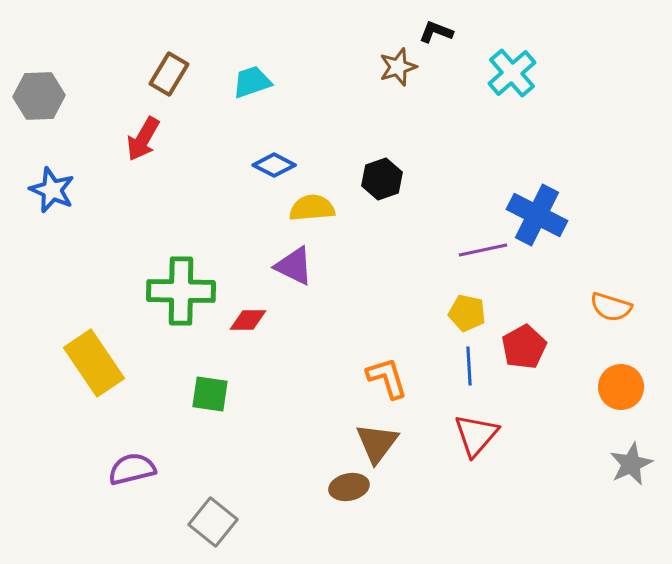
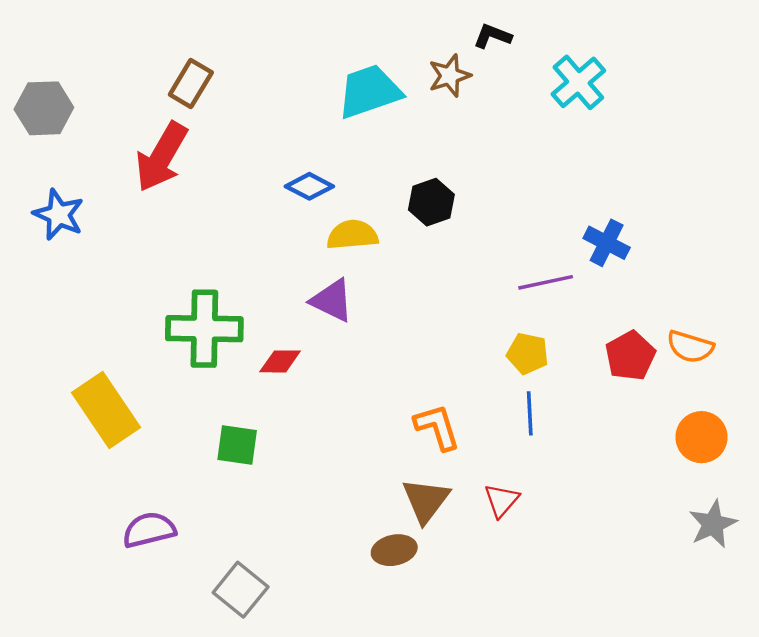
cyan trapezoid: (252, 82) -> (369, 91), moved, size x1.5
red arrow: (143, 139) -> (161, 157), size x1.4
blue cross: (537, 215) -> (607, 243), size x0.7
red pentagon: (524, 347) -> (630, 356), moved
red triangle: (476, 435) -> (502, 500), moved, size x0.7

